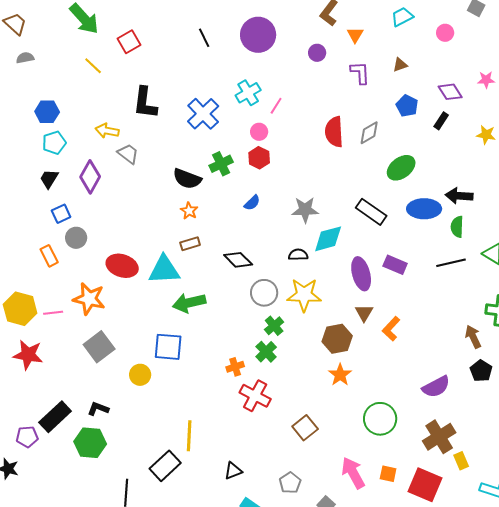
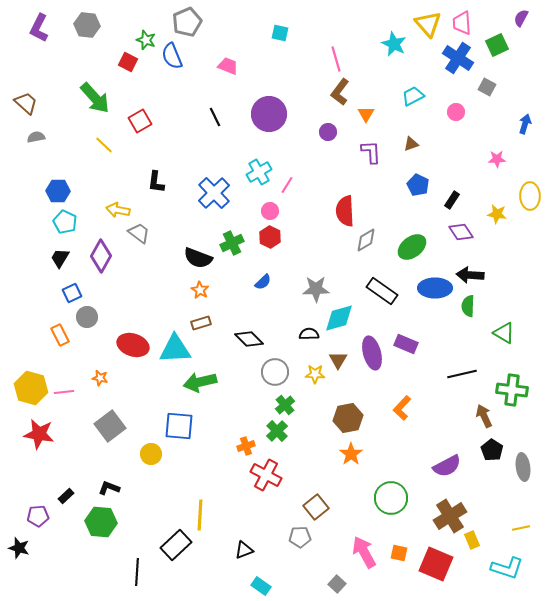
purple diamond: (450, 92) -> (461, 232), moved
black L-shape: (145, 103) -> (156, 182), size x0.7
gray diamond: (369, 133) -> (366, 240), moved
cyan pentagon: (54, 143) -> (65, 222), turned -30
black line: (451, 263) -> (462, 374), moved
yellow star: (304, 295) -> (315, 374), size x0.6
orange star: (89, 299) -> (100, 378), size x0.5
brown triangle: (364, 313) -> (338, 360), moved
black rectangle: (55, 417) -> (66, 496), size x0.5
gray pentagon: (290, 483) -> (300, 537), moved, turned 30

